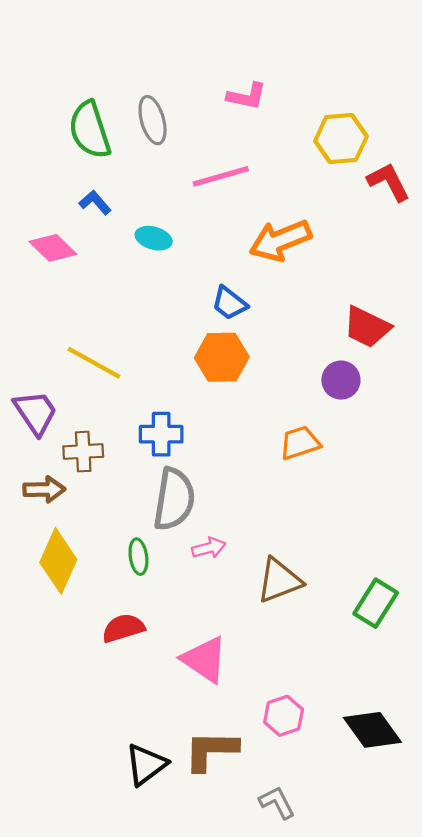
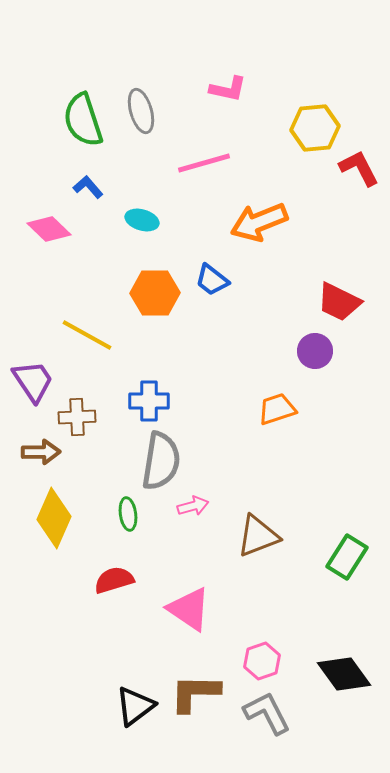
orange hexagon: (222, 357) -> (155, 293), moved
gray L-shape: (277, 802) -> (267, 713), moved, size x1.4

